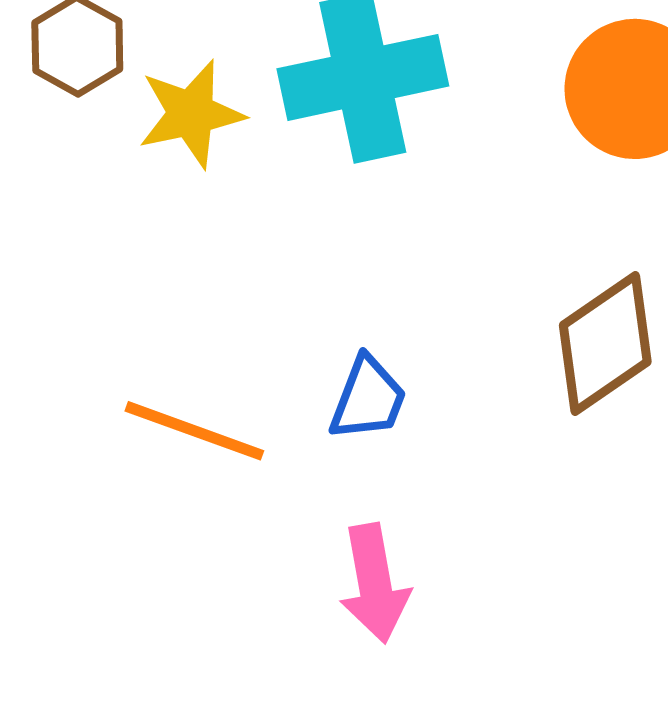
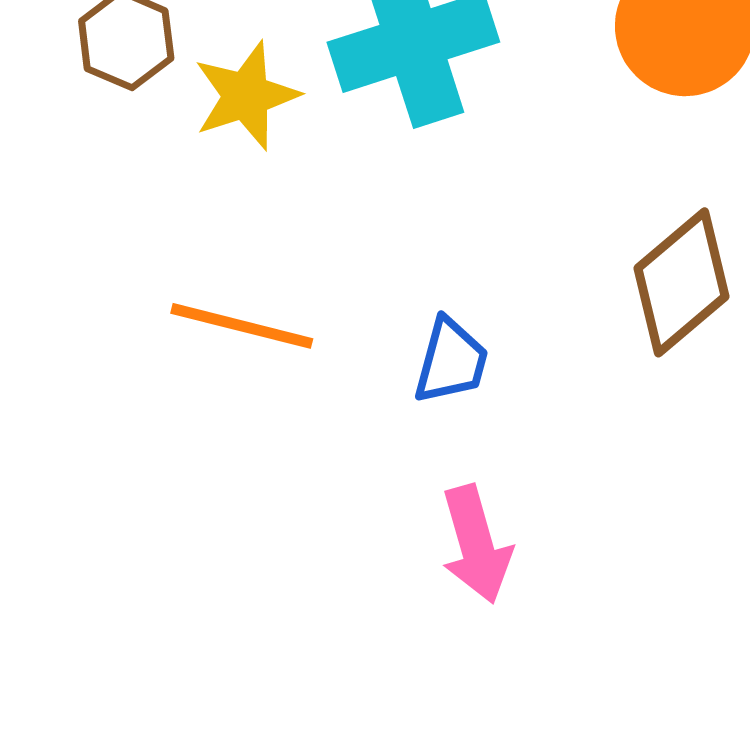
orange line: (194, 431) -> (242, 326), moved

